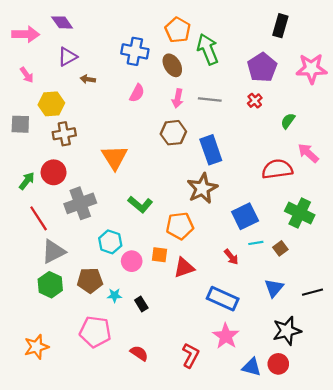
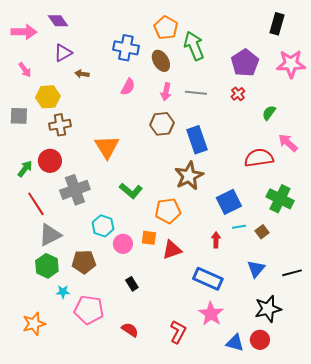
black rectangle: (280, 26) -> (277, 24), moved
red arrow: (231, 257) -> (216, 240), turned -140
cyan star: (115, 295) -> (63, 292), moved

